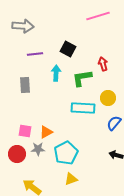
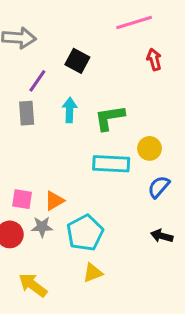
black square: (68, 49) -> (77, 61), moved
purple line: (35, 54) -> (37, 81), turned -49
red arrow: (103, 64) -> (154, 59), moved
gray rectangle: (25, 85) -> (27, 113), moved

